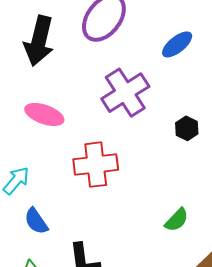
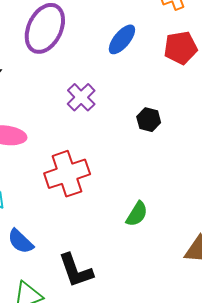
purple cross: (125, 93) -> (81, 97), size x0.6
green semicircle: (177, 220) -> (137, 214), moved

